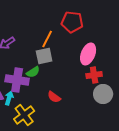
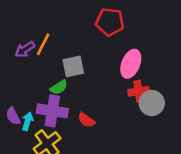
orange line: (47, 39) -> (43, 44), moved
purple cross: (17, 80) -> (52, 111), moved
gray circle: (103, 94) -> (152, 103), moved

